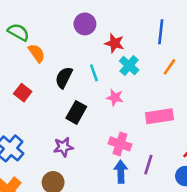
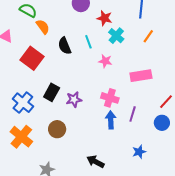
black semicircle: (64, 78) -> (65, 46), turned -48
red square: (23, 93) -> (32, 58), size x1.6
black rectangle: (76, 112) -> (52, 92), moved
purple star: (63, 147) -> (74, 99), moved

